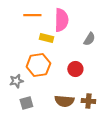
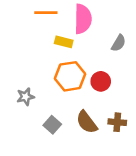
orange hexagon: (38, 65) -> (70, 76), moved
brown semicircle: (64, 101) -> (87, 122), turned 48
gray square: (26, 103) -> (52, 125), moved, turned -32

